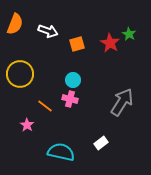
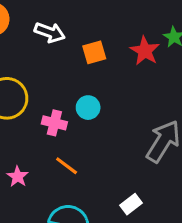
pink cross: (70, 99) -> (54, 123), moved
orange line: (45, 106) -> (67, 166), moved

